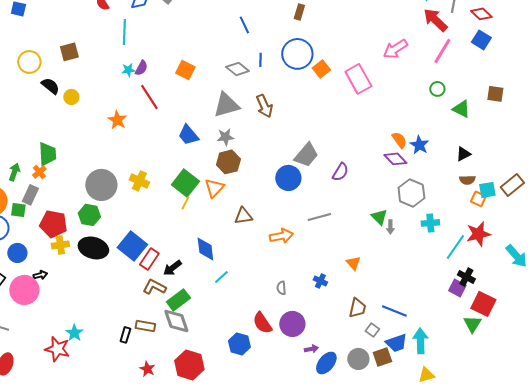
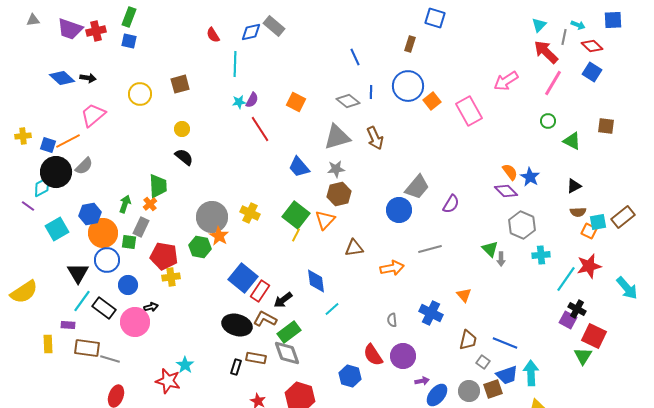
black semicircle: (50, 86) -> (184, 157), moved
orange star: (117, 120) -> (219, 236), moved
black ellipse: (93, 248) -> (237, 325), moved
blue cross: (320, 281) -> (431, 313), size x1.6

